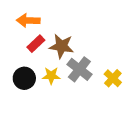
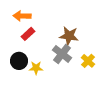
brown star: (62, 46) -> (69, 36), moved
yellow star: (51, 76) -> (36, 68), moved

